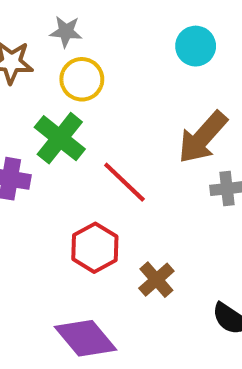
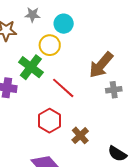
cyan circle: (196, 46) -> (64, 24), moved
yellow circle: (82, 79) -> (50, 45), moved

